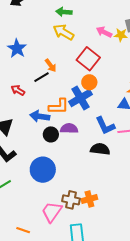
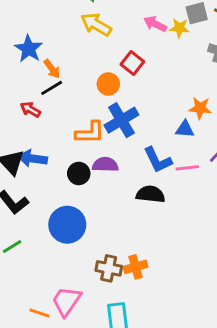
red square: (88, 59) -> (132, 63), size x0.7
orange arrow: (51, 65) -> (52, 69), moved
black line: (41, 77) -> (52, 88), moved
orange circle: (89, 82) -> (108, 84), moved
blue arrow: (40, 116) -> (33, 158), moved
pink trapezoid: (52, 212) -> (66, 301), moved

